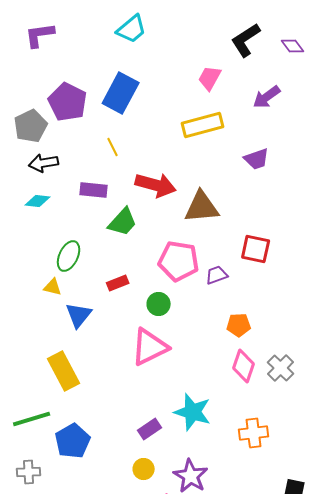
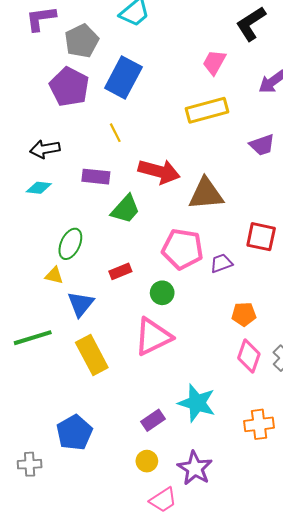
gray pentagon: (31, 126) -> (82, 41), moved
yellow rectangle: (64, 371) -> (92, 355), moved
green line: (32, 419) -> (33, 338), moved

